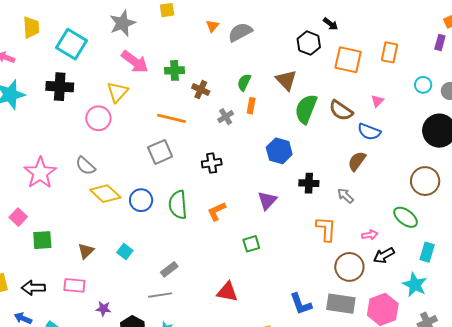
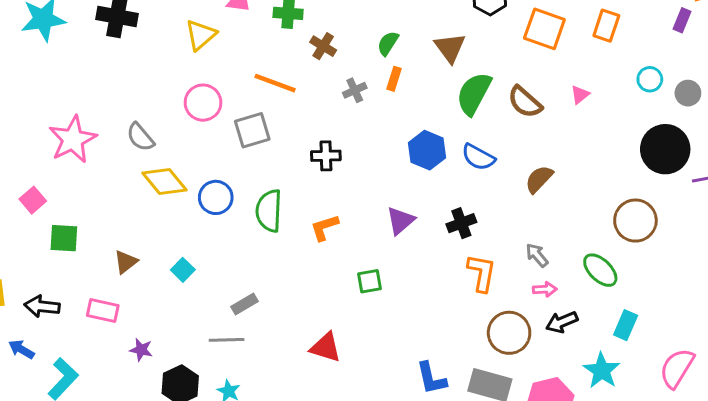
pink circle: (98, 118) -> (203, 103), moved
blue semicircle: (369, 132) -> (478, 157), moved
black cross: (309, 183) -> (461, 223), moved, turned -30
gray arrow: (345, 196) -> (537, 255), moved

